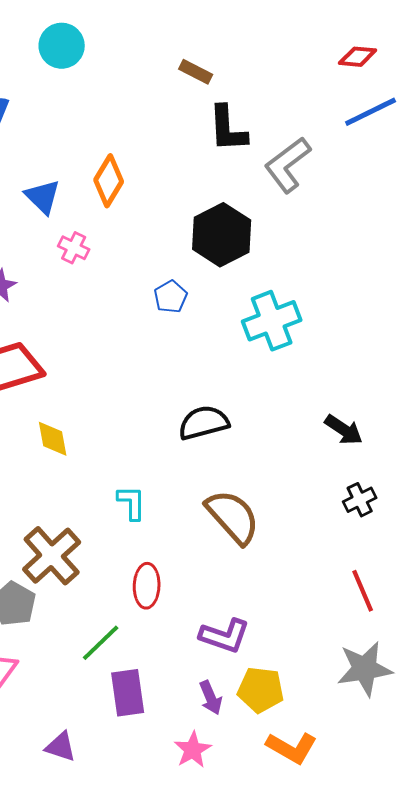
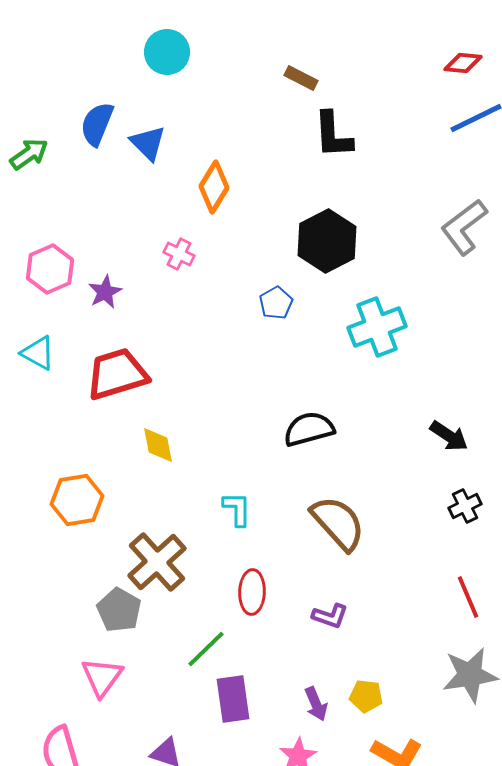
gray L-shape: (288, 165) -> (464, 227), moved
blue triangle: (43, 197) -> (148, 143), moved
purple L-shape: (225, 636) -> (330, 616), moved, size x0.7
yellow pentagon: (261, 690) -> (366, 696), size x0.7

